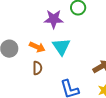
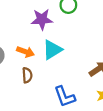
cyan triangle: (61, 47) -> (52, 50), turned 36

